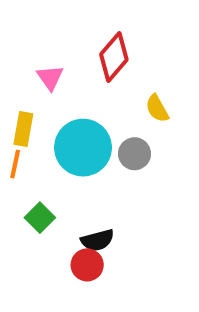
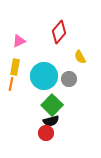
pink triangle: (50, 78) -> (19, 41), moved, turned 40
green square: (40, 218) -> (52, 105), moved, size x1.5

